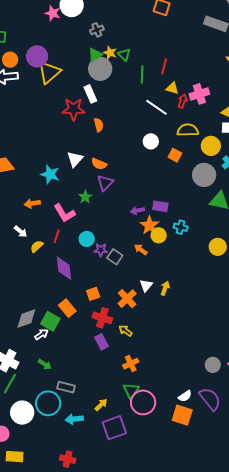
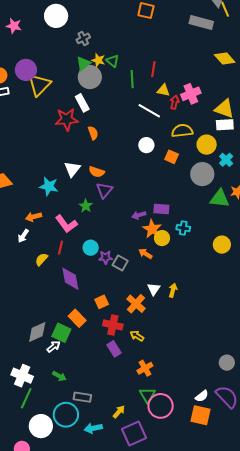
pink star: (53, 13) -> (14, 26), moved
white arrow: (21, 232) -> (23, 236), moved, turned 88

